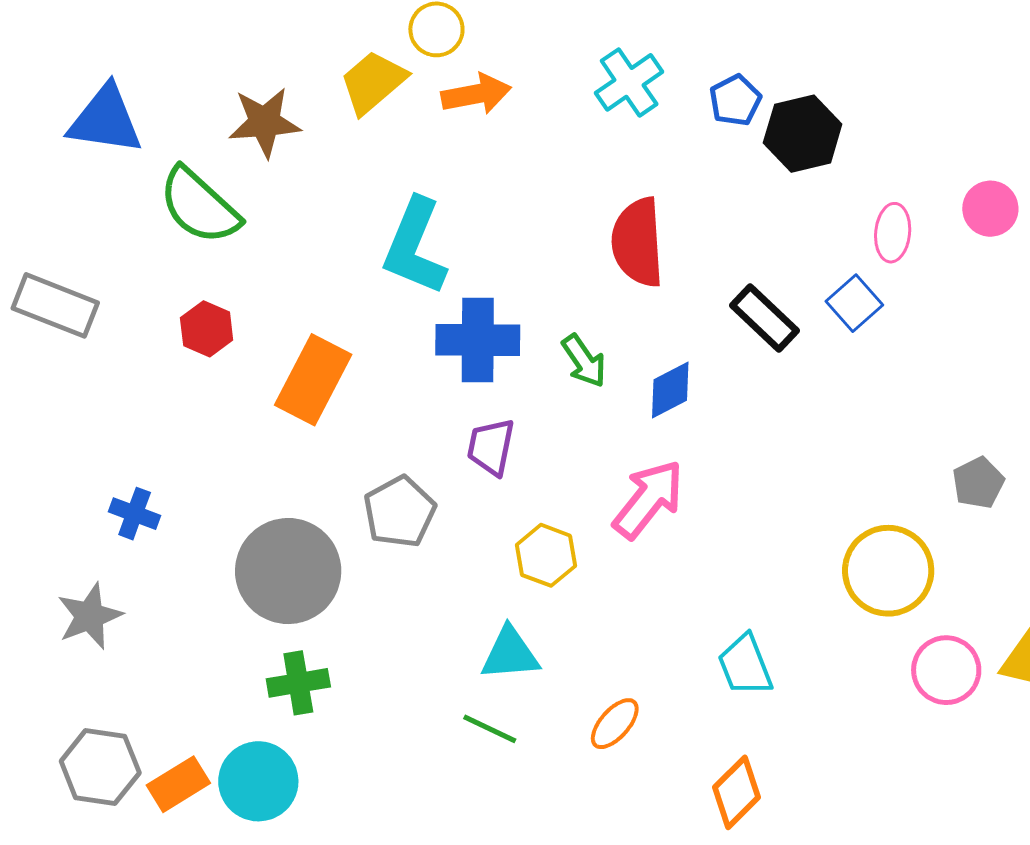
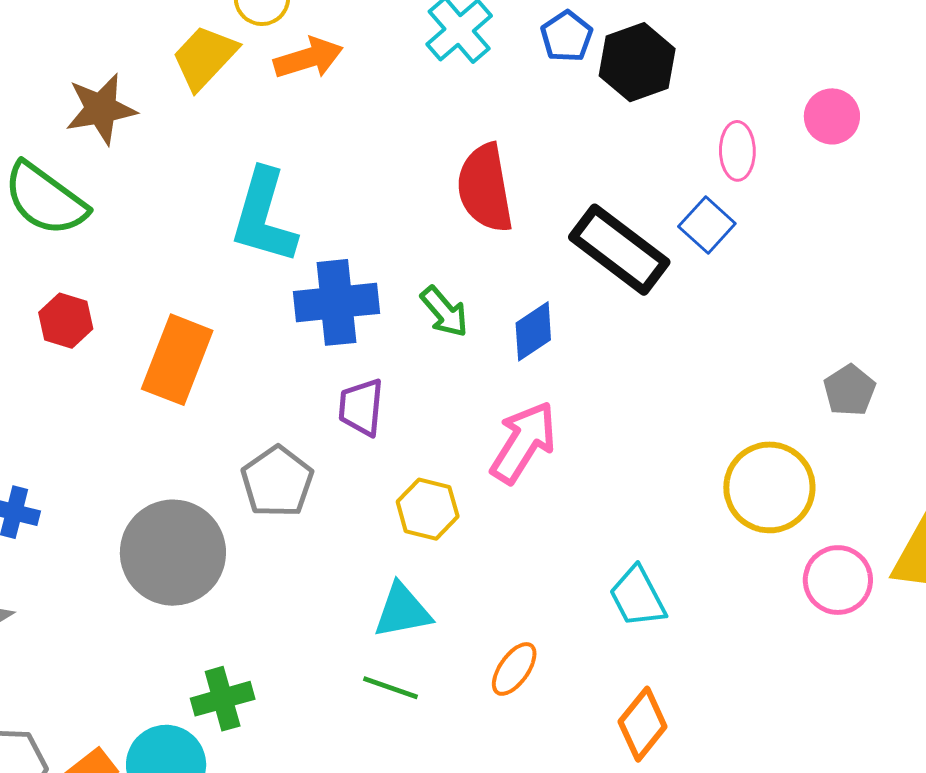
black rectangle: (765, 318) -> (619, 250), size x1.4
green cross: (298, 683) -> (223, 699), moved

